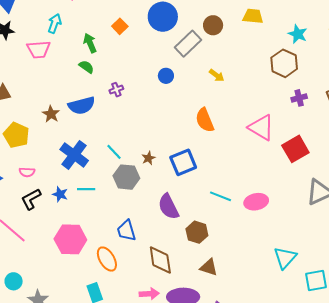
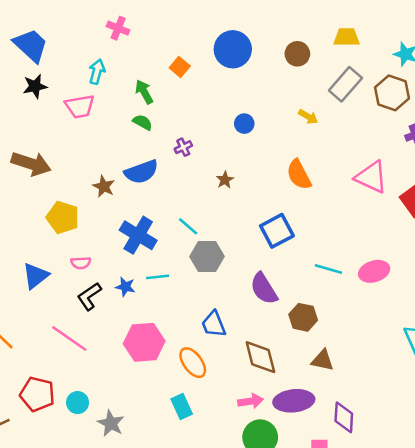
gray rectangle: (188, 44) -> (345, 84), moved
brown star: (148, 158) -> (225, 180), moved

